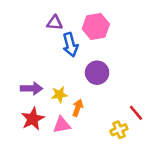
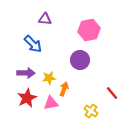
pink hexagon: (96, 27) -> (89, 30), moved
blue arrow: (70, 45) -> (33, 44), moved, turned -30
yellow cross: (119, 130) -> (91, 111), moved, turned -32

